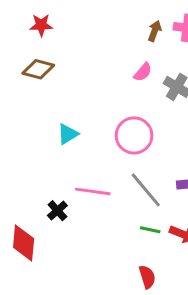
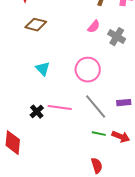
brown diamond: (38, 69) -> (36, 25), moved
cyan triangle: (68, 134) -> (43, 69), turned -42
black cross: (57, 211) -> (37, 112), moved

